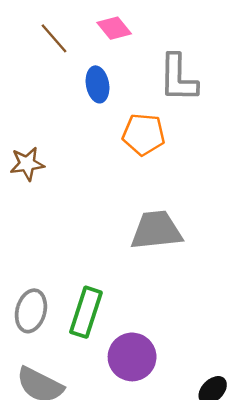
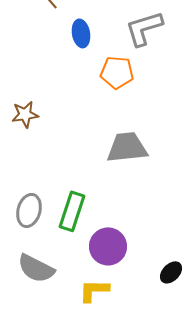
gray L-shape: (178, 78) -> (144, 28), turned 72
brown star: (27, 164) -> (25, 114), moved

